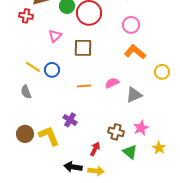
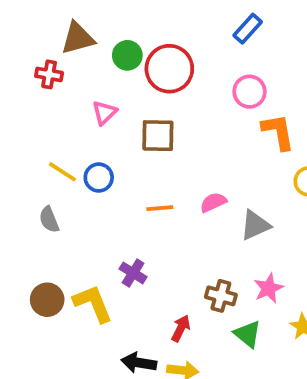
orange L-shape: (135, 52) -> (278, 132), moved, turned 40

